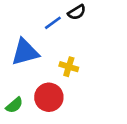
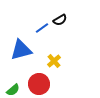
yellow cross: (69, 67) -> (54, 61), turned 32

